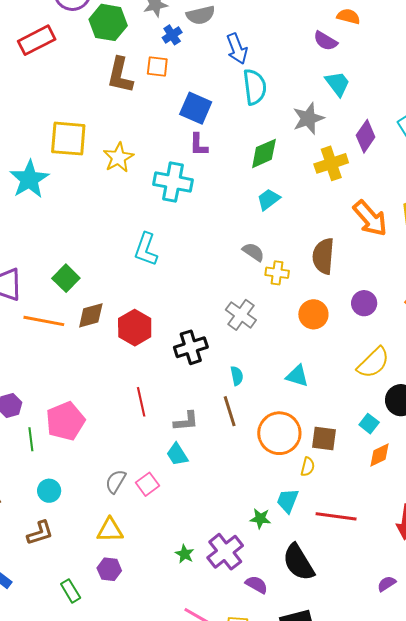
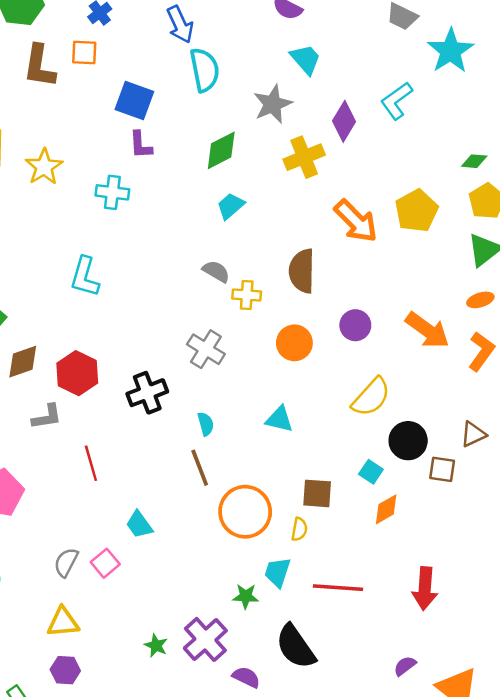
cyan cross: (173, 182) -> (112, 192), size x0.7
gray L-shape: (186, 421) -> (47, 417), moved
orange circle: (279, 433) -> (245, 512), moved

